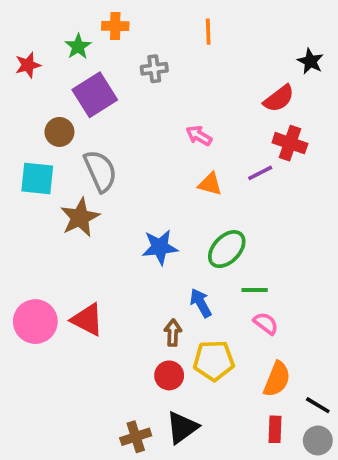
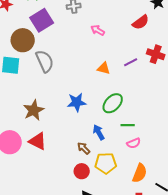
brown circle: (59, 132) -> (23, 40), size x1.5
pink arrow: (199, 136) -> (98, 30), moved
red cross: (290, 143) -> (156, 54), moved
brown star: (80, 217) -> (34, 110), moved
pink semicircle: (266, 323) -> (134, 143), turned 120
brown arrow: (173, 333) -> (84, 148), turned -48

